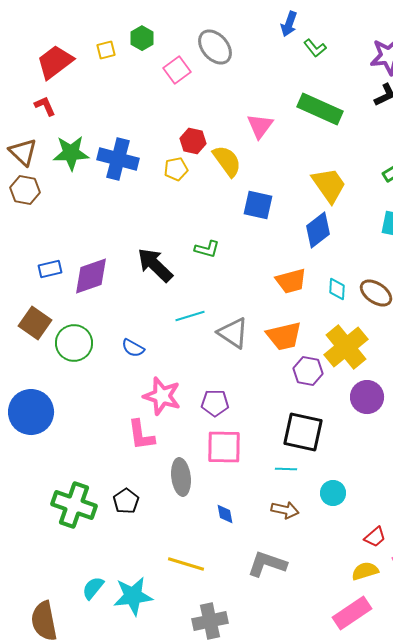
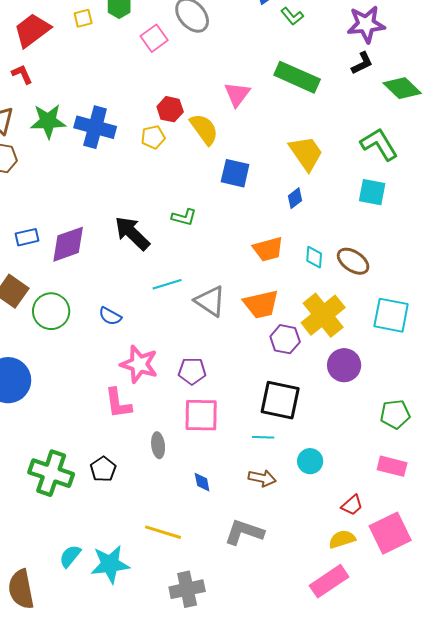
blue diamond: (318, 230) -> (295, 198), size x0.6
gray ellipse: (181, 477) -> (158, 445), size x0.7

